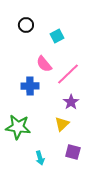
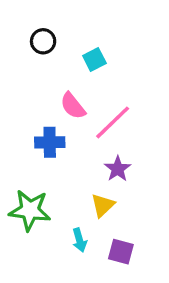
cyan arrow: (40, 158) -> (79, 240), moved

